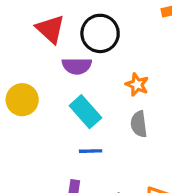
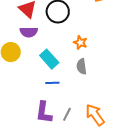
purple semicircle: (77, 66) -> (29, 32), moved

